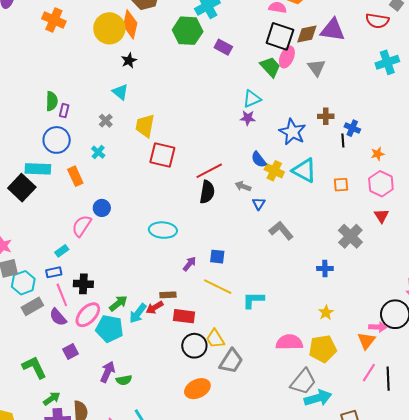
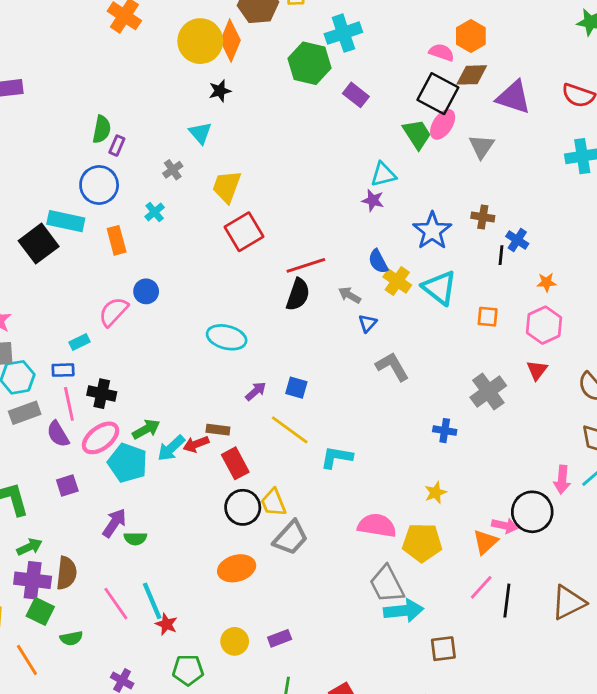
brown diamond: (307, 34) -> (472, 75), moved
red square: (162, 155) -> (244, 232), turned 36
red rectangle: (184, 316) -> (235, 463), turned 45
gray trapezoid: (303, 382) -> (387, 584), turned 104

